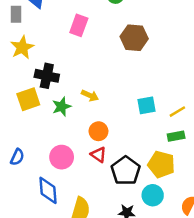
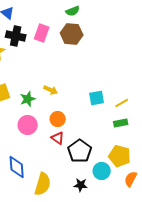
brown hexagon: (134, 38) -> (72, 34), moved
black cross: (47, 76) -> (16, 36), moved
pink circle: (62, 157) -> (28, 125), moved
yellow pentagon: (161, 164) -> (120, 156), moved

